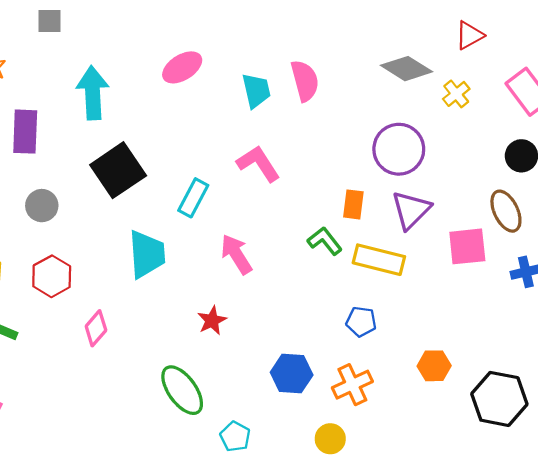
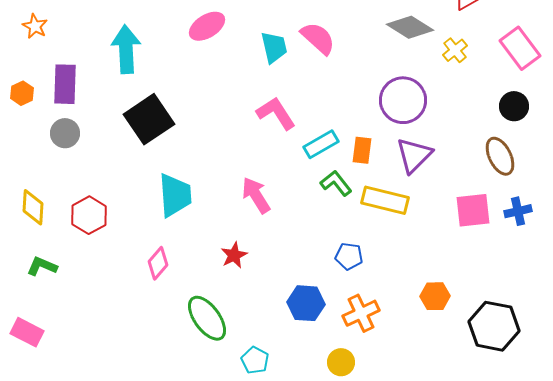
pink semicircle: (305, 81) -> (318, 38), turned -33
cyan rectangle: (193, 198) -> (321, 144), moved, turned 32
gray circle: (42, 206) -> (65, 133), moved
pink square: (467, 246) -> (473, 210), moved
blue pentagon: (361, 322) -> (349, 256), moved
pink diamond: (96, 328) -> (158, 263), moved

